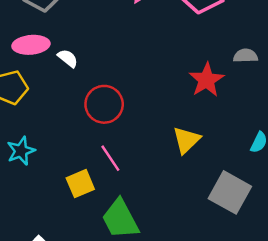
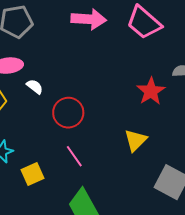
white semicircle: (68, 58) -> (35, 87), moved
yellow square: (80, 184) -> (33, 174), moved

